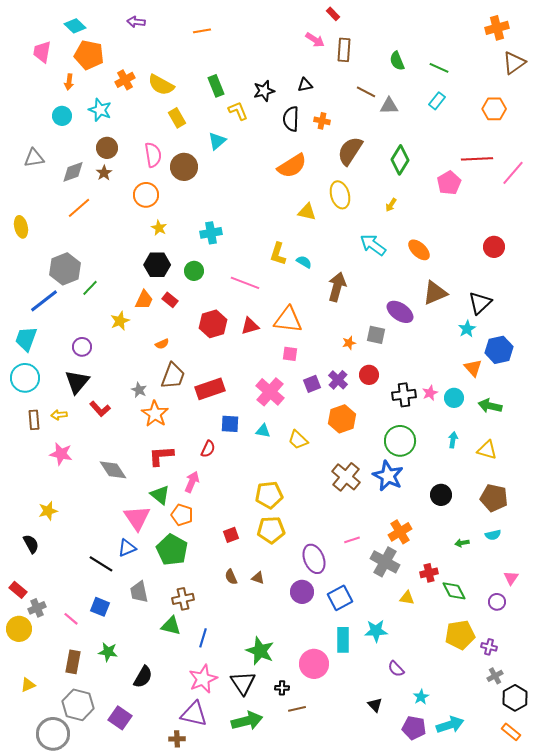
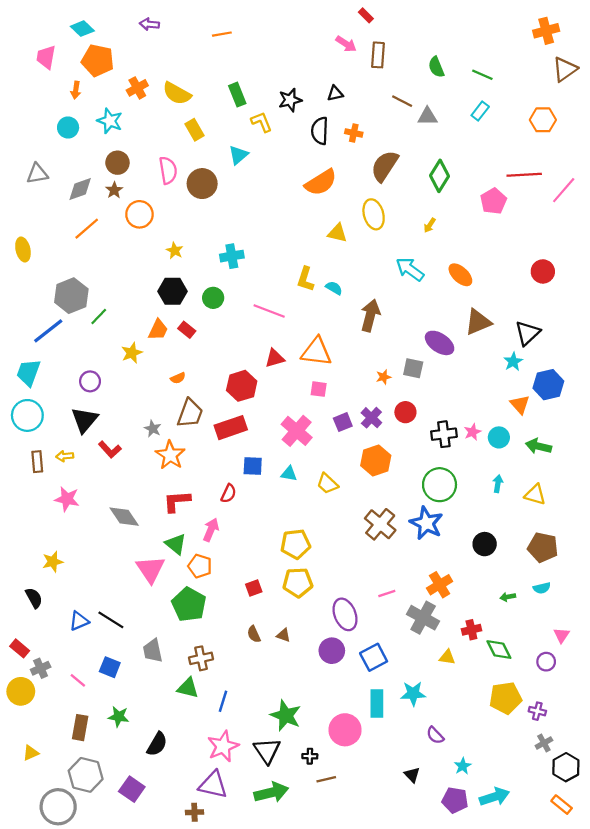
orange circle: (146, 195) -> (139, 214), moved
red hexagon: (213, 324) -> (242, 386), moved
blue triangle: (127, 548) -> (79, 621), moved

